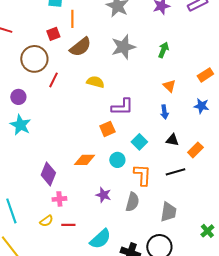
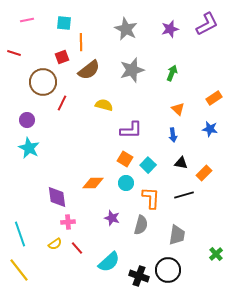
orange square: (107, 129) -> (125, 159), moved, turned -35
purple diamond: (48, 174) -> (57, 197), turned -30
red line: (68, 225) -> (77, 248), turned 48

